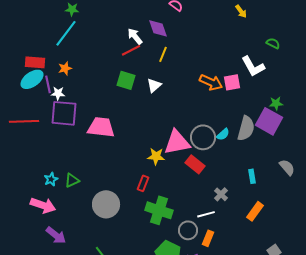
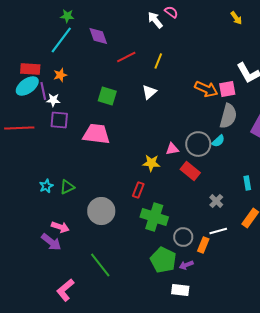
purple diamond: (158, 28) -> (98, 36), moved
white arrow: (135, 36) -> (155, 20), moved
green square: (126, 80) -> (107, 96), moved
purple square: (64, 113) -> (59, 120), size x0.7
gray semicircle: (246, 128) -> (228, 116), moved
pink triangle: (177, 142) -> (172, 149), size x0.5
pink arrow: (43, 205) -> (60, 227), moved, size x0.7
white line: (206, 214) -> (218, 231), moved

